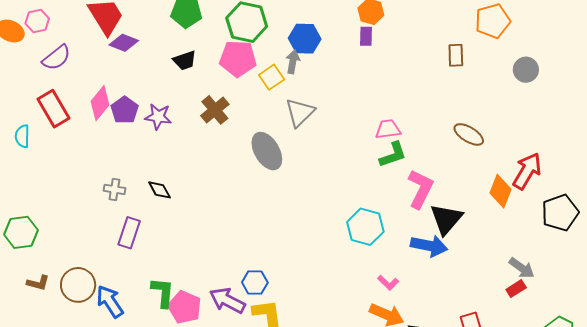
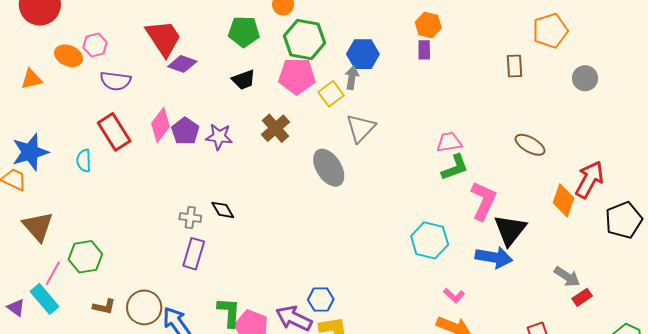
purple semicircle: (56, 58) -> (115, 81), turned 48
gray cross: (114, 189) -> (190, 217), moved
gray arrow: (522, 268) -> (567, 277), moved

